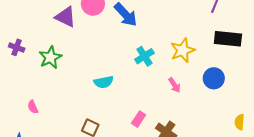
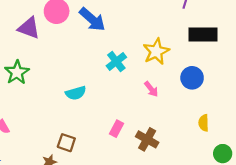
yellow semicircle: (239, 122) -> (204, 123), moved

